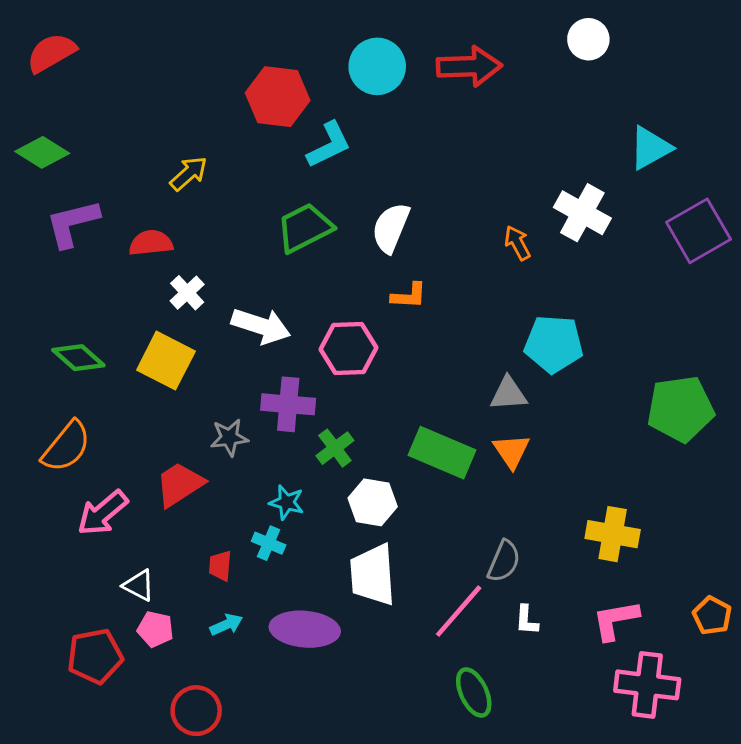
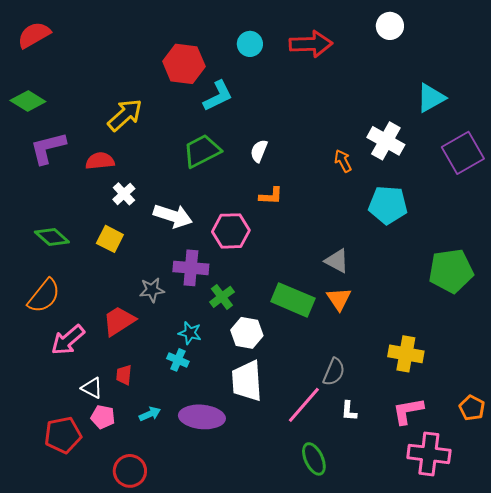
cyan circle: (377, 66) -> (250, 44), size x0.7
yellow arrow: (189, 174) -> (125, 115), size x1.4
white semicircle: (391, 228) -> (259, 151), size x0.7
cyan pentagon: (554, 344) -> (388, 205), moved
yellow square: (166, 361) -> (110, 239), size x0.7
gray triangle: (508, 394) -> (337, 261), turned 32
red trapezoid: (220, 566) -> (124, 375), moved

